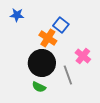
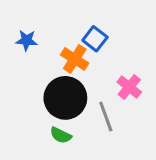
blue star: (17, 15) -> (26, 40), moved

